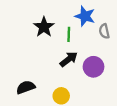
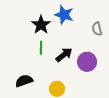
blue star: (85, 16) -> (64, 15), moved
green line: (69, 34) -> (41, 48), moved

